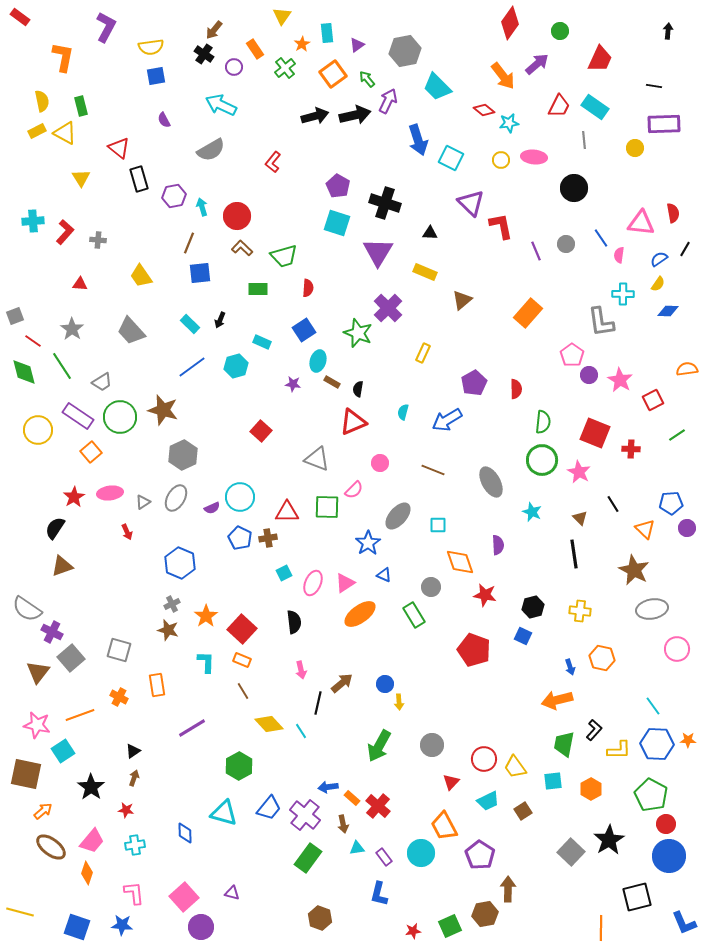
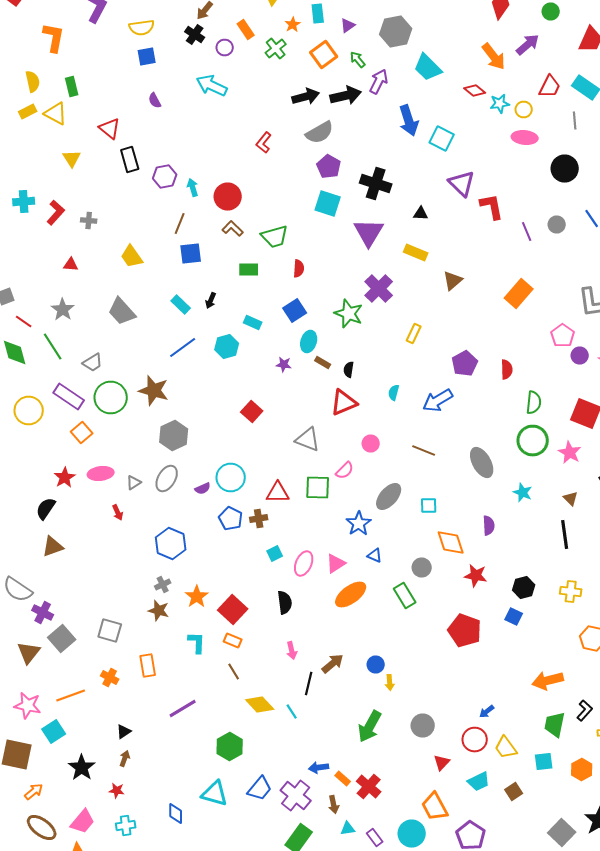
gray semicircle: (211, 150) -> (320, 132), moved
yellow circle: (501, 160) -> (524, 110), moved
blue arrow: (570, 667) -> (487, 712), moved, turned 70

